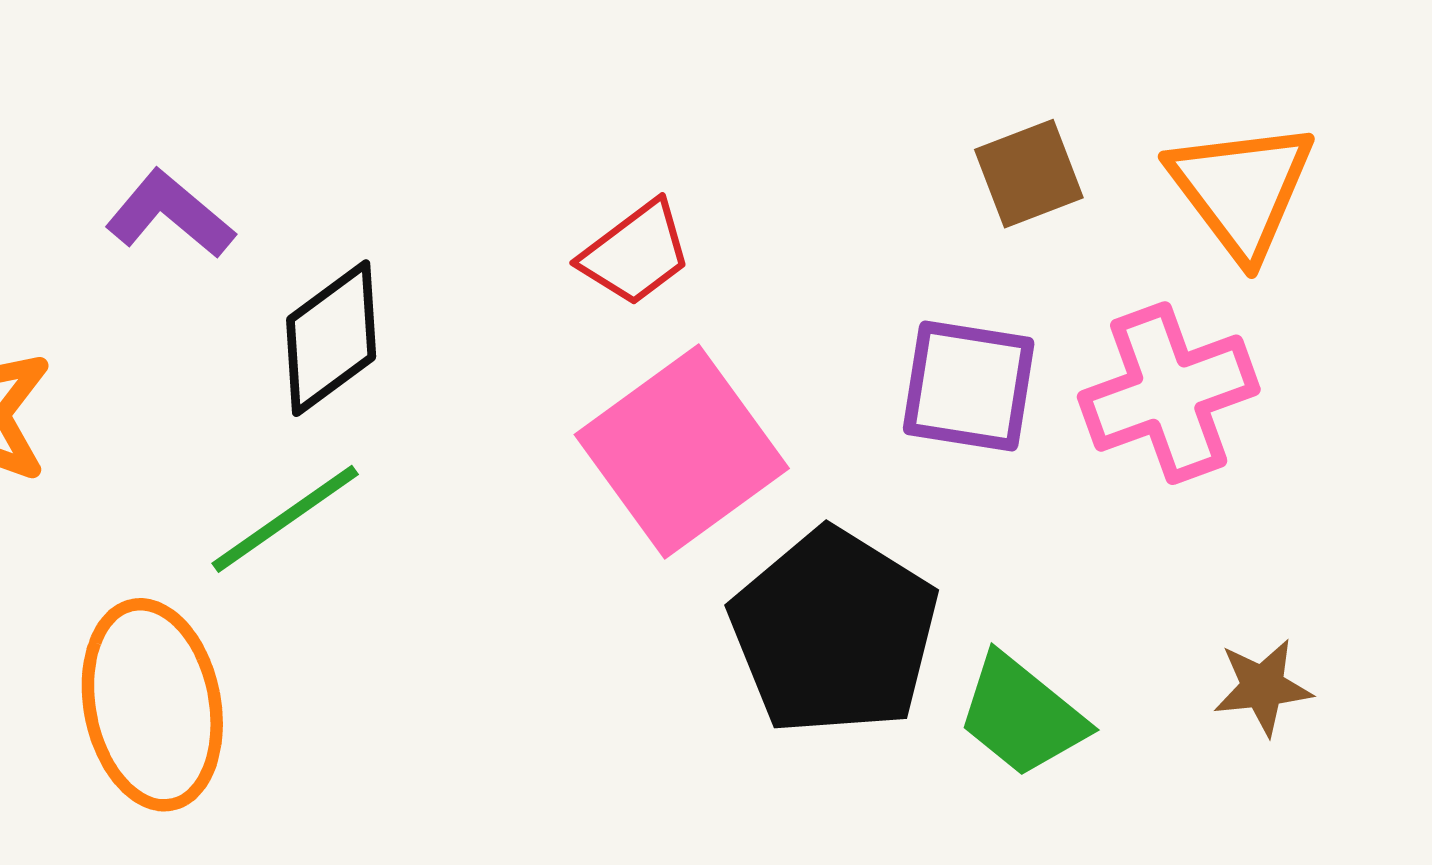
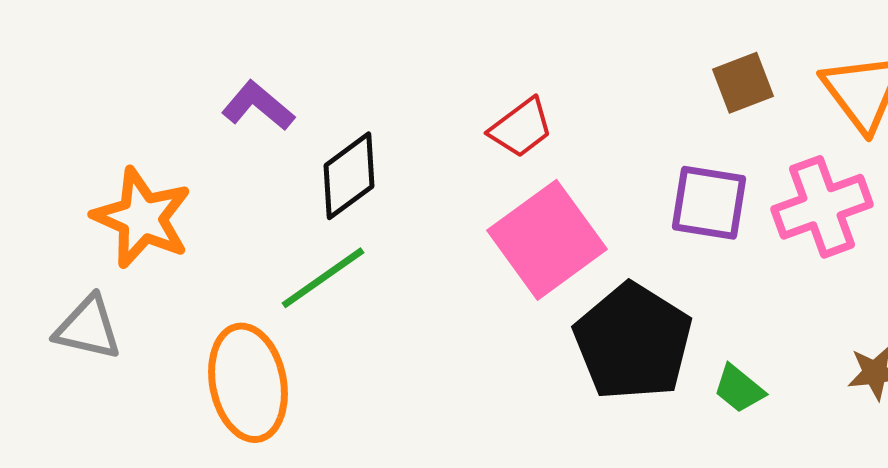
green trapezoid: (1022, 715) -> (739, 389), size x0.7

